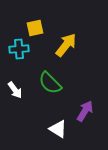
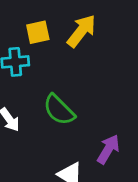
yellow arrow: (66, 45) -> (81, 31), moved

